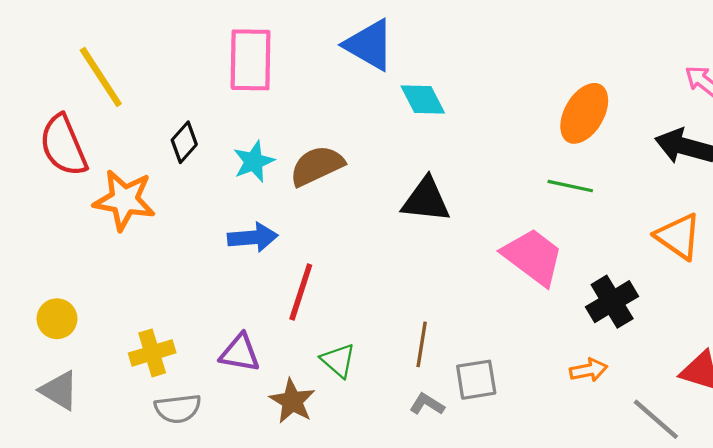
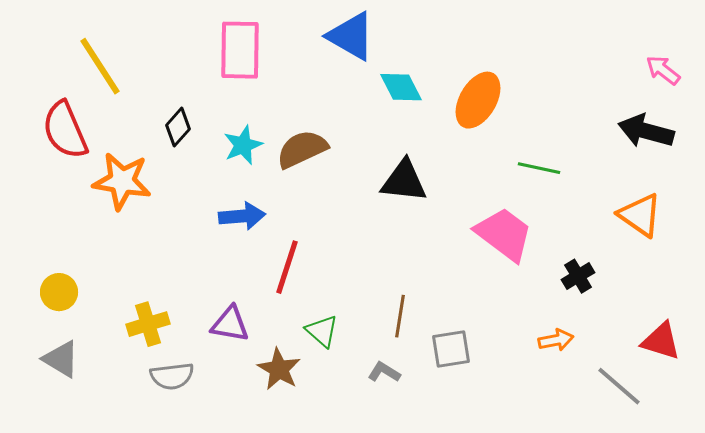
orange ellipse: (584, 113) -> (478, 100), moved
black cross: (612, 302) -> (578, 276), size x0.7
gray L-shape: (427, 404) -> (384, 372), moved

